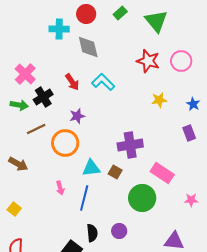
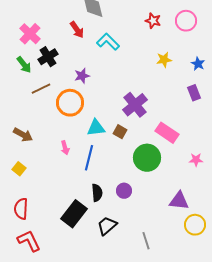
red star: (148, 61) -> (153, 21), size x0.7
red arrow: (72, 82) -> (77, 30), moved
green arrow: (19, 105) -> (24, 65), turned 42
purple cross: (130, 145) -> (135, 105), turned -30
brown arrow: (18, 164) -> (23, 135), moved

